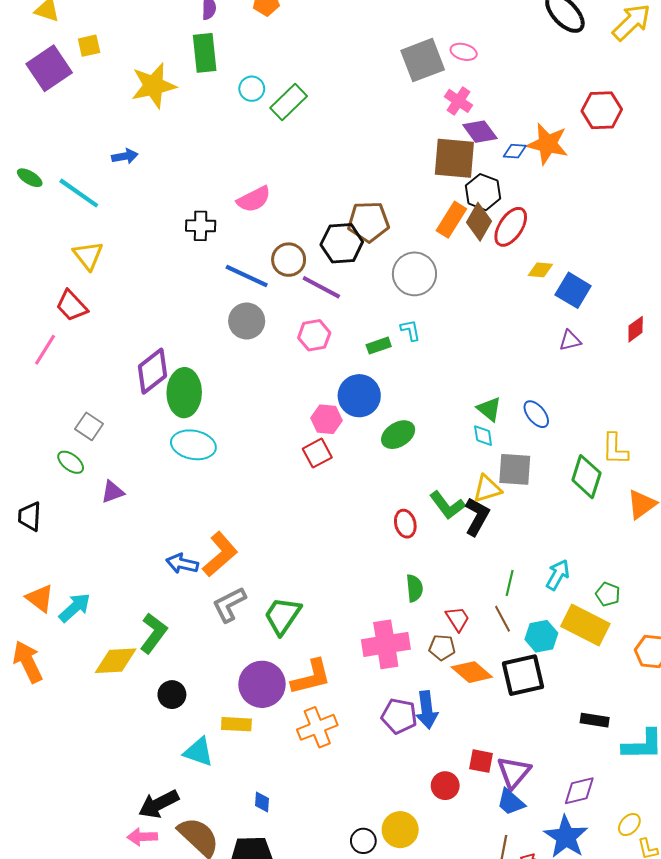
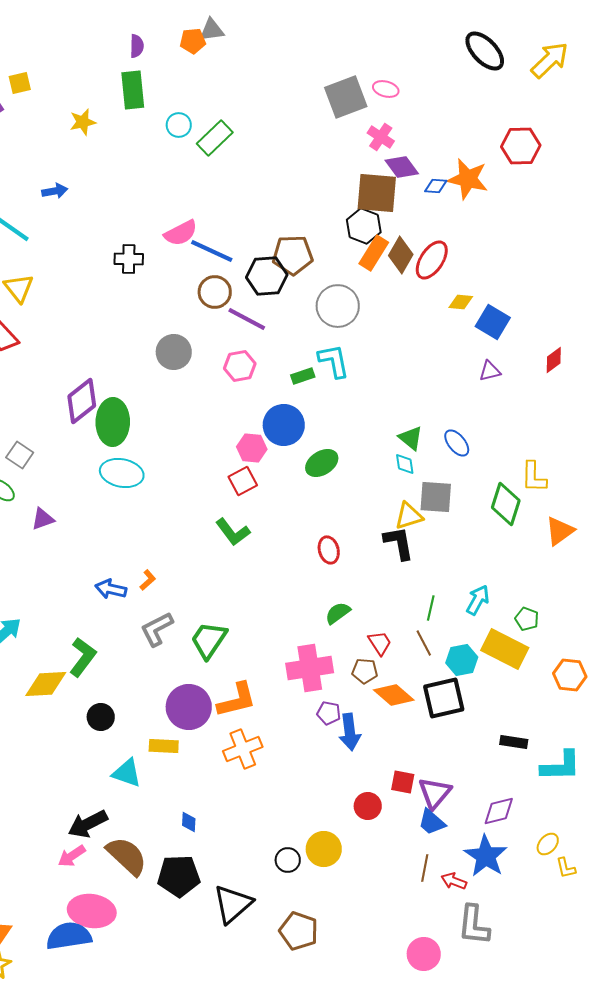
yellow star: (154, 86) -> (83, 122), size x0.6
black hexagon: (483, 192) -> (364, 226), moved
blue line: (247, 276) -> (212, 251), moved
cyan L-shape: (410, 330) -> (334, 361), size x1.6
green L-shape: (447, 505) -> (233, 532), moved
black L-shape: (477, 516) -> (399, 543), turned -39
orange L-shape: (220, 554) -> (148, 580), size x0.5
green semicircle: (414, 588) -> (338, 613), turned -120
purple pentagon: (399, 716) -> (329, 713), moved, size x0.7
pink arrow: (142, 837) -> (72, 856), turned -32

